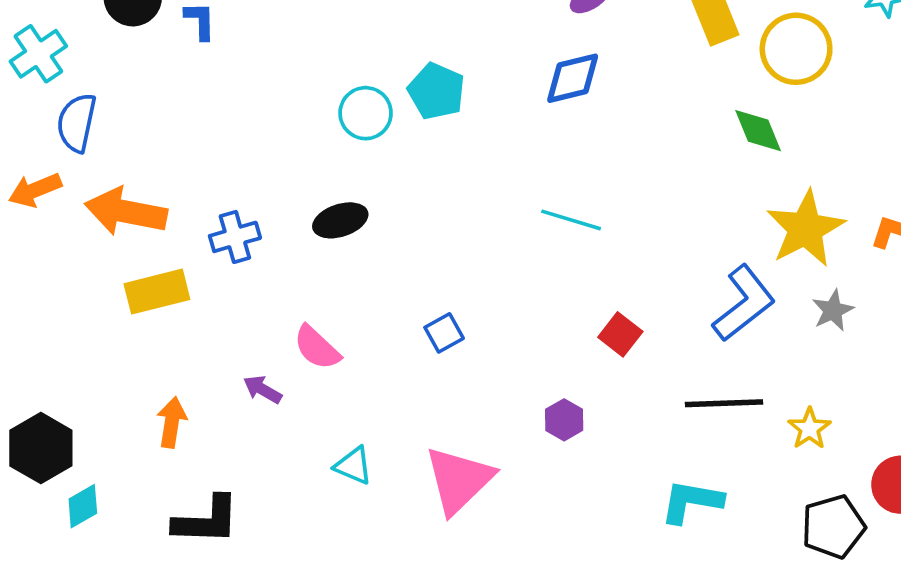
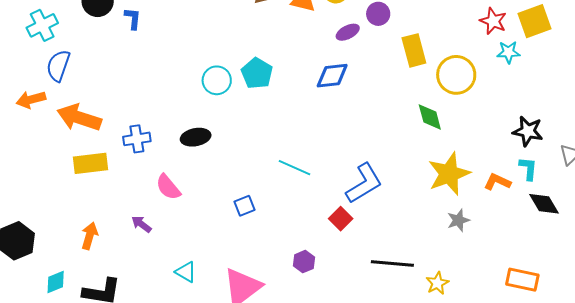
cyan line: (571, 220) -> (295, 168), moved
blue L-shape: (744, 303) -> (364, 183), moved
pink semicircle: (317, 348) -> (168, 187), moved
cyan diamond: (83, 506) -> (56, 282), moved

